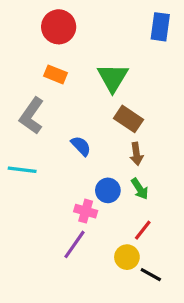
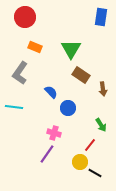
red circle: (59, 27) -> (25, 17), moved
brown arrow: (136, 154) -> (103, 89), moved
green arrow: (140, 189) -> (101, 125), moved
blue circle: (108, 190) -> (68, 108), moved

